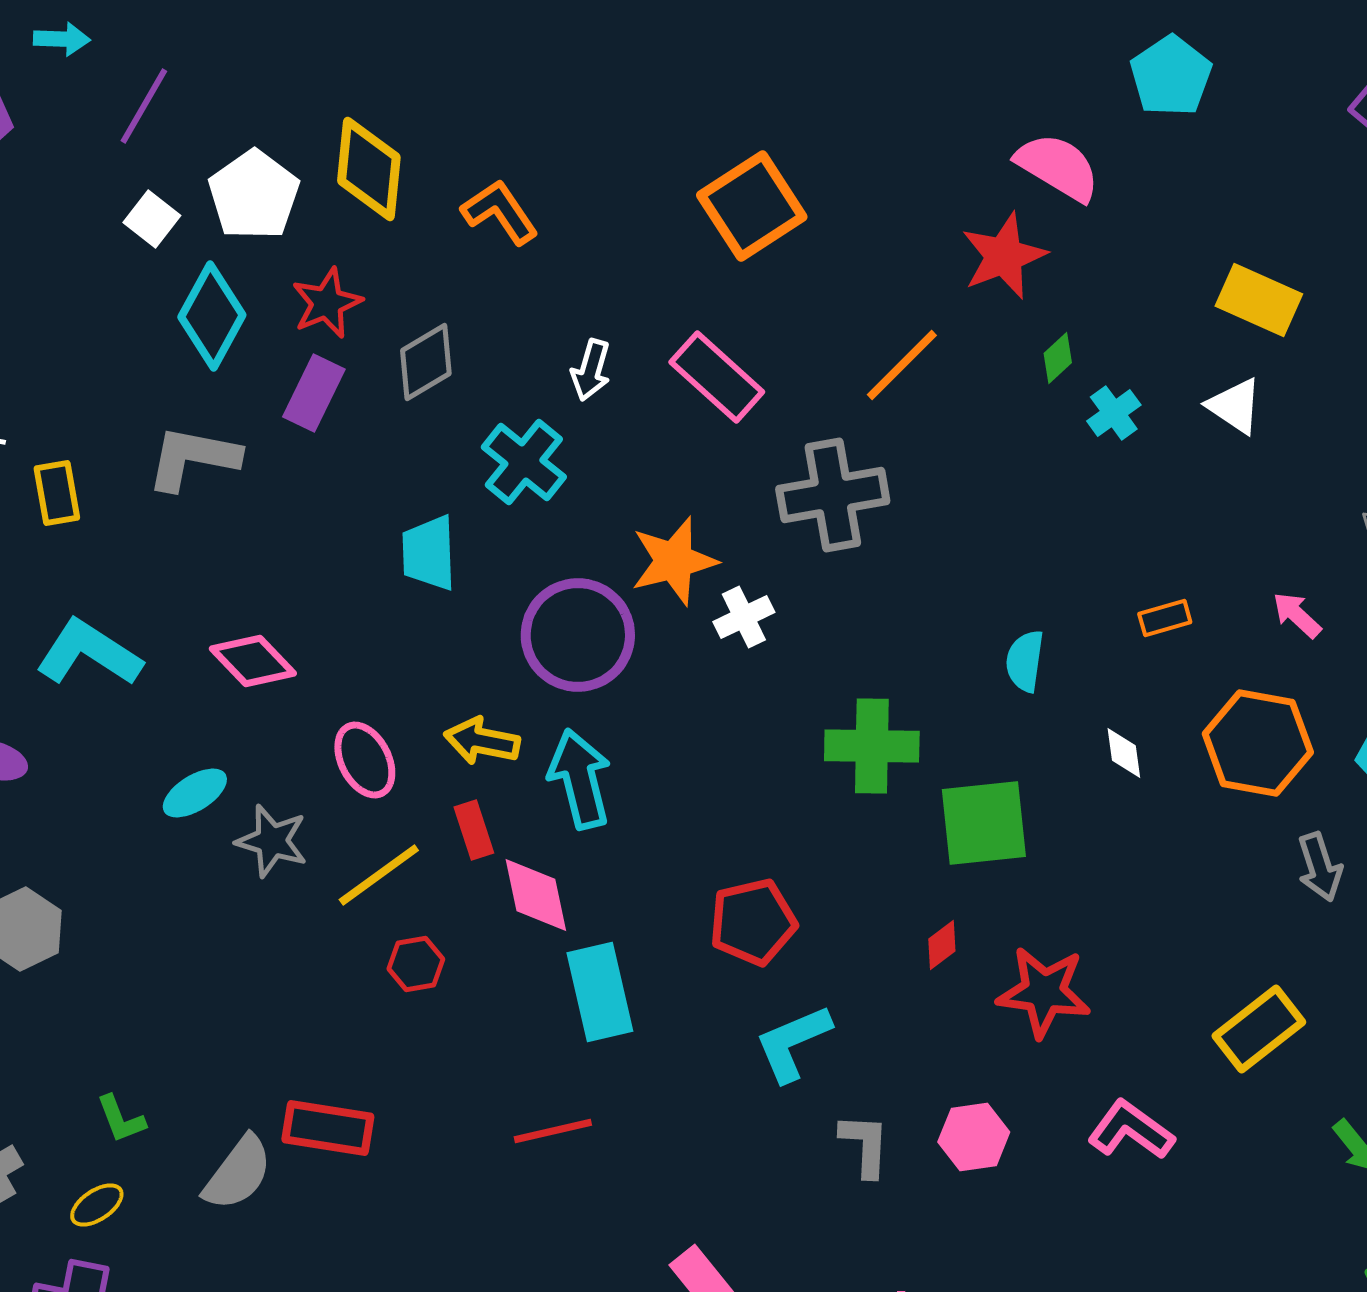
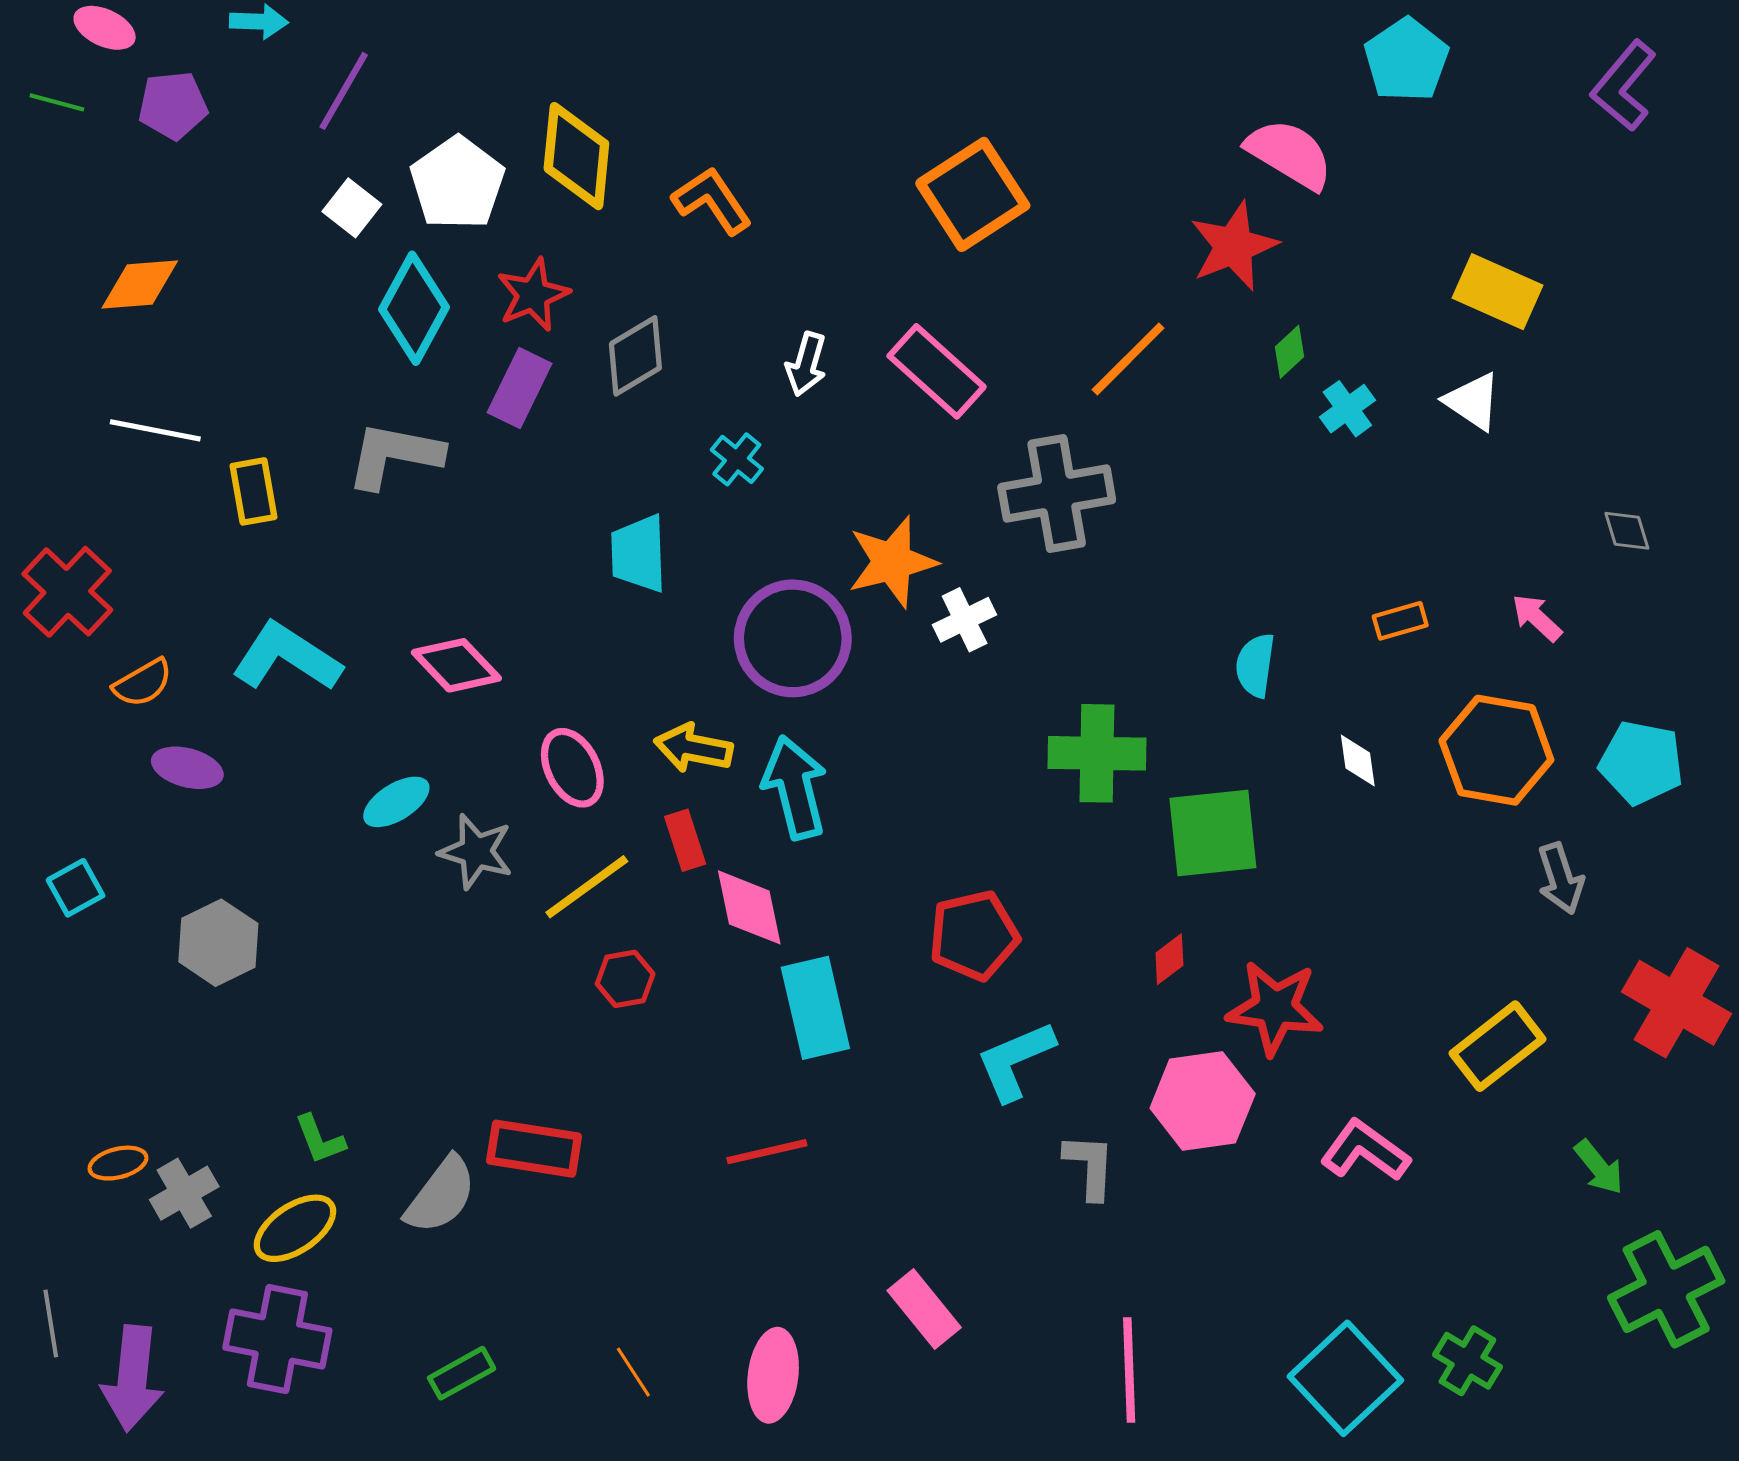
cyan cross: (524, 462) -> (737, 459), size x0.6
pink hexagon: (974, 1137) -> (1203, 1101), moved, size x1.4
yellow ellipse: (97, 1205) -> (295, 1228), size x1.5

